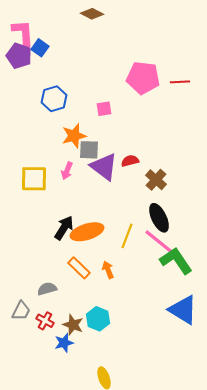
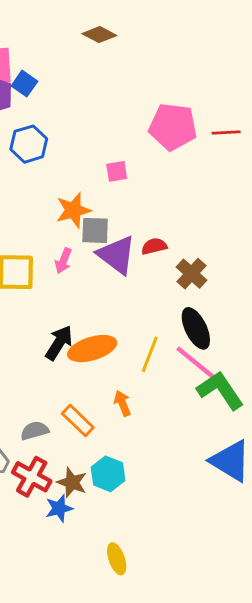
blue hexagon: (54, 99) -> (29, 144), moved
orange rectangle: (79, 268) -> (78, 421), moved
red cross: (45, 321) -> (32, 477), size x1.5

